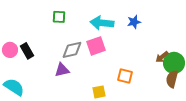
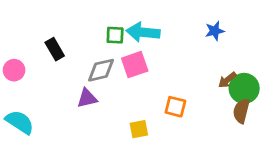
green square: (59, 17) -> (115, 35), moved
blue star: (134, 22) -> (215, 31), moved
black rectangle: (27, 51) -> (55, 49), moved

